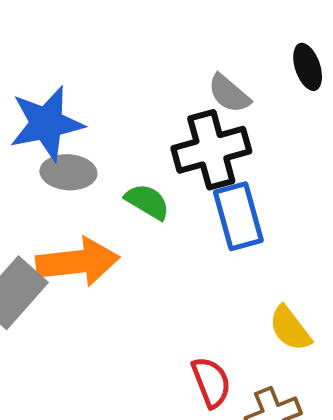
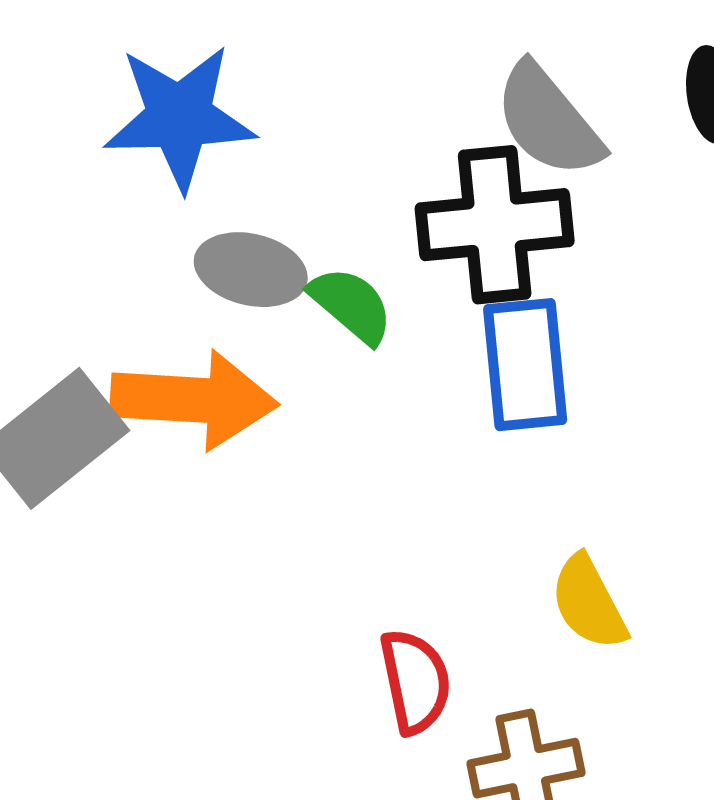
gray semicircle: (229, 94) -> (548, 120), size x1.4
gray ellipse: (68, 172) -> (251, 270), moved

